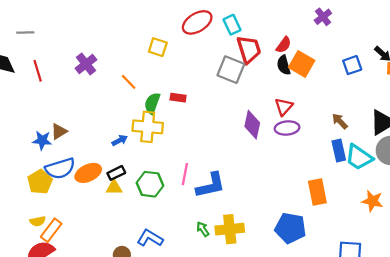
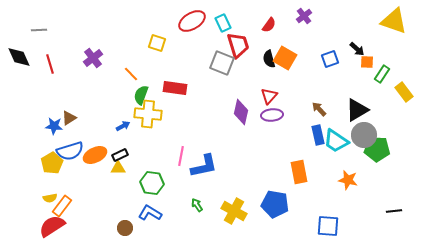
red semicircle: (284, 45) -> (269, 25), moved
red rectangle: (178, 98) -> (175, 88), size x1.6
green semicircle: (152, 103) -> (141, 95), moved
green hexagon: (150, 184) -> (152, 183), moved
yellow cross: (230, 229) -> (234, 211), moved, turned 35

